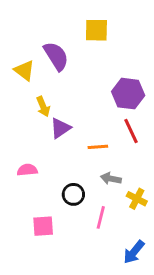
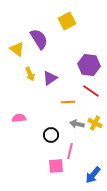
yellow square: (96, 30) -> (67, 21), turned -30
purple triangle: (60, 128) -> (50, 78), moved
red line: (131, 131) -> (91, 91), turned -30
yellow cross: (137, 199) -> (95, 123), moved
pink square: (43, 226) -> (56, 166), moved

